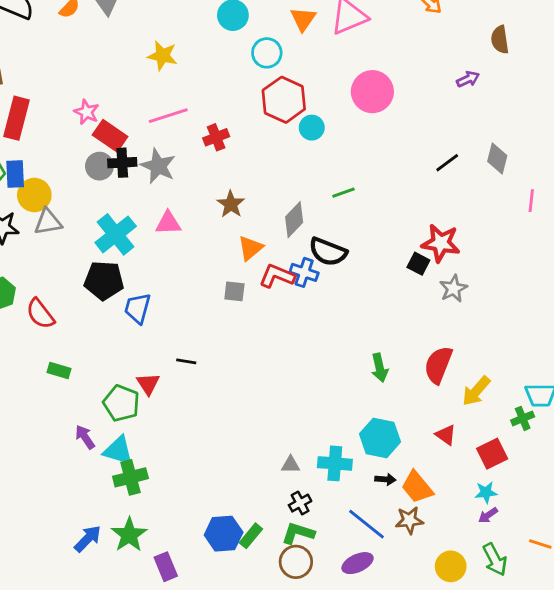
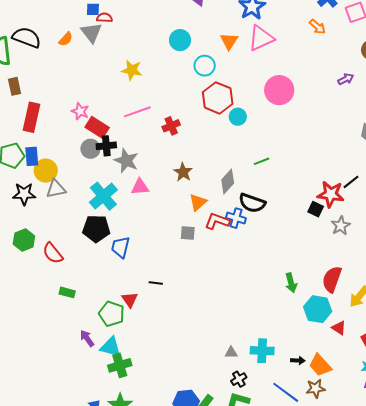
black line: (447, 163) -> (351, 182), moved
gray star: (158, 166) -> (126, 161), moved
cyan hexagon: (380, 438) -> (318, 309), moved

